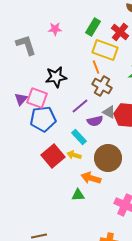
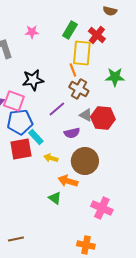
yellow rectangle: (105, 50) -> (82, 53), turned 75
purple semicircle: (95, 121) -> (72, 133), moved
cyan rectangle: (79, 137) -> (36, 137), moved
red square: (53, 156) -> (21, 149), moved, turned 30
green triangle: (78, 195) -> (55, 198), turned 40

